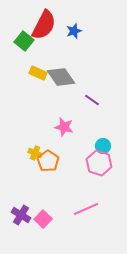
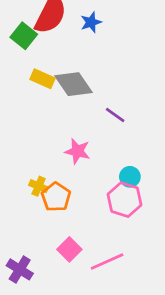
pink square: (43, 219) -> (69, 249), moved

